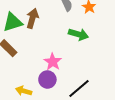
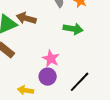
brown arrow: (32, 18) -> (26, 18), turned -84

